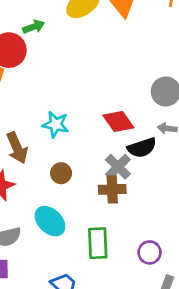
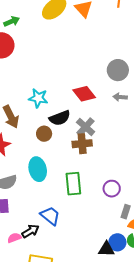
green arrow: (34, 27) -> (12, 21), moved
black semicircle: (142, 148) -> (60, 118), moved
cyan ellipse: (50, 221) -> (38, 169), turned 35

